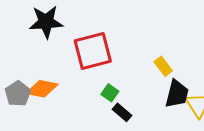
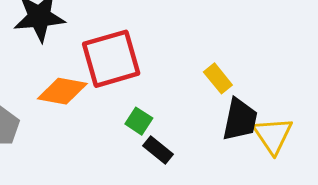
orange diamond: (42, 89) -> (62, 91), moved

